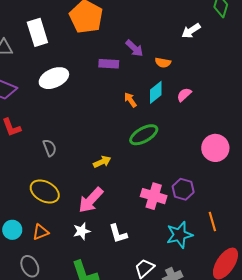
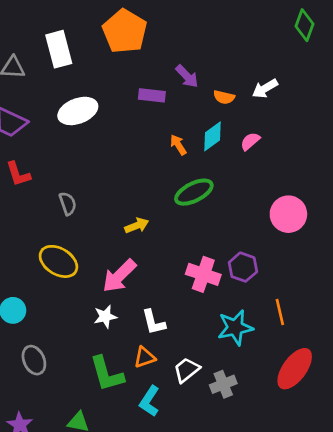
white arrow: (191, 31) -> (265, 88), moved
orange triangle: (41, 232) -> (145, 357), moved

